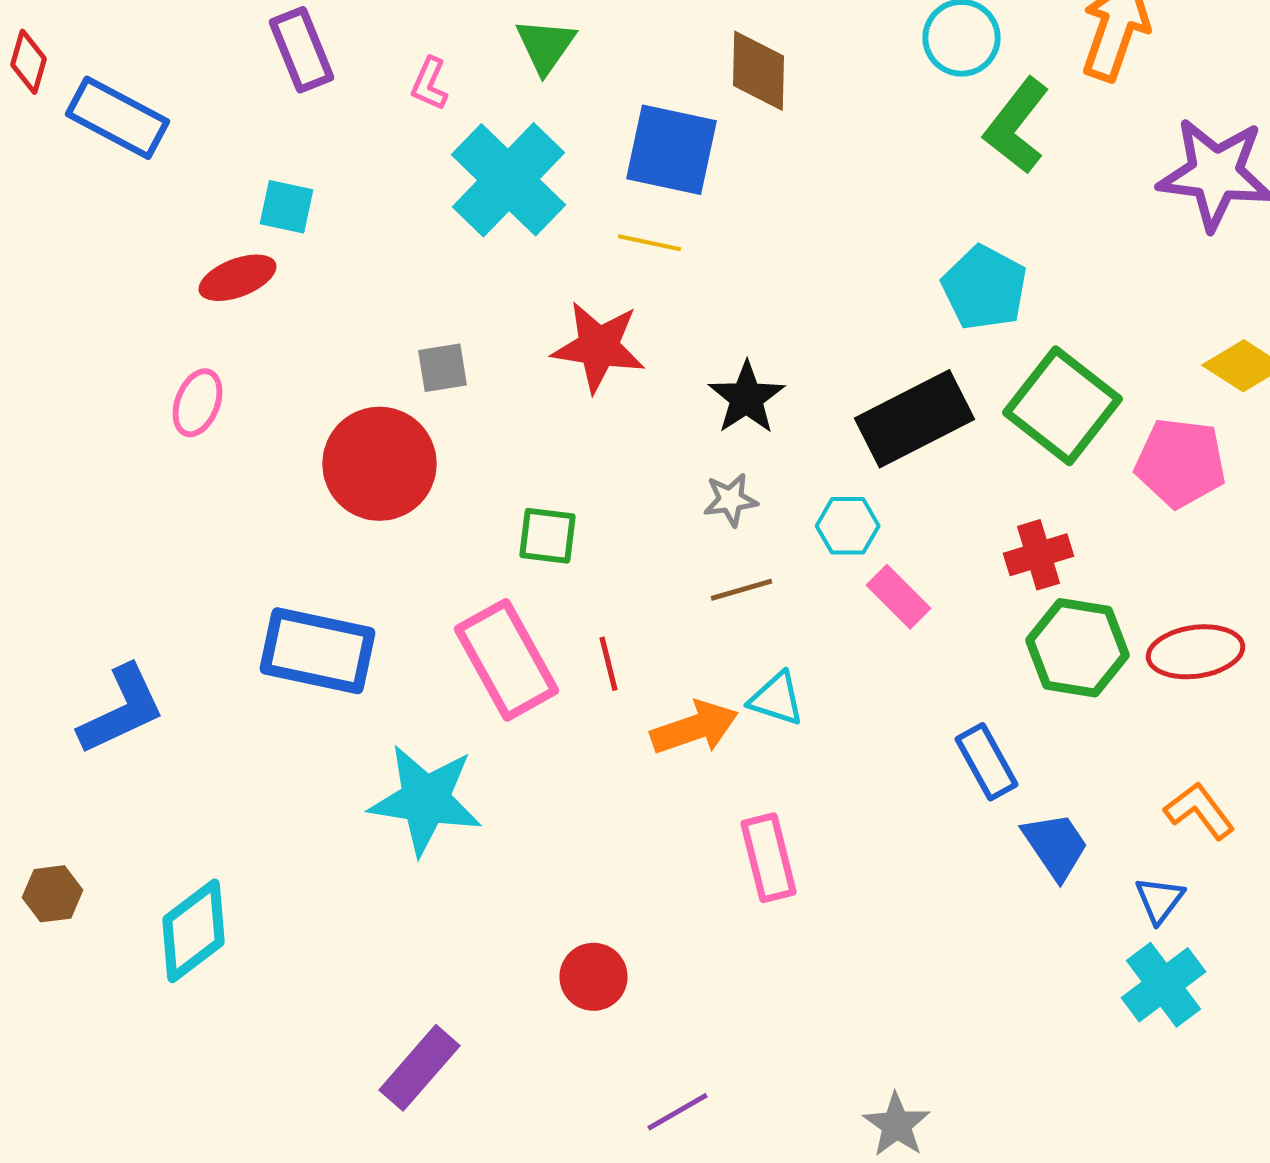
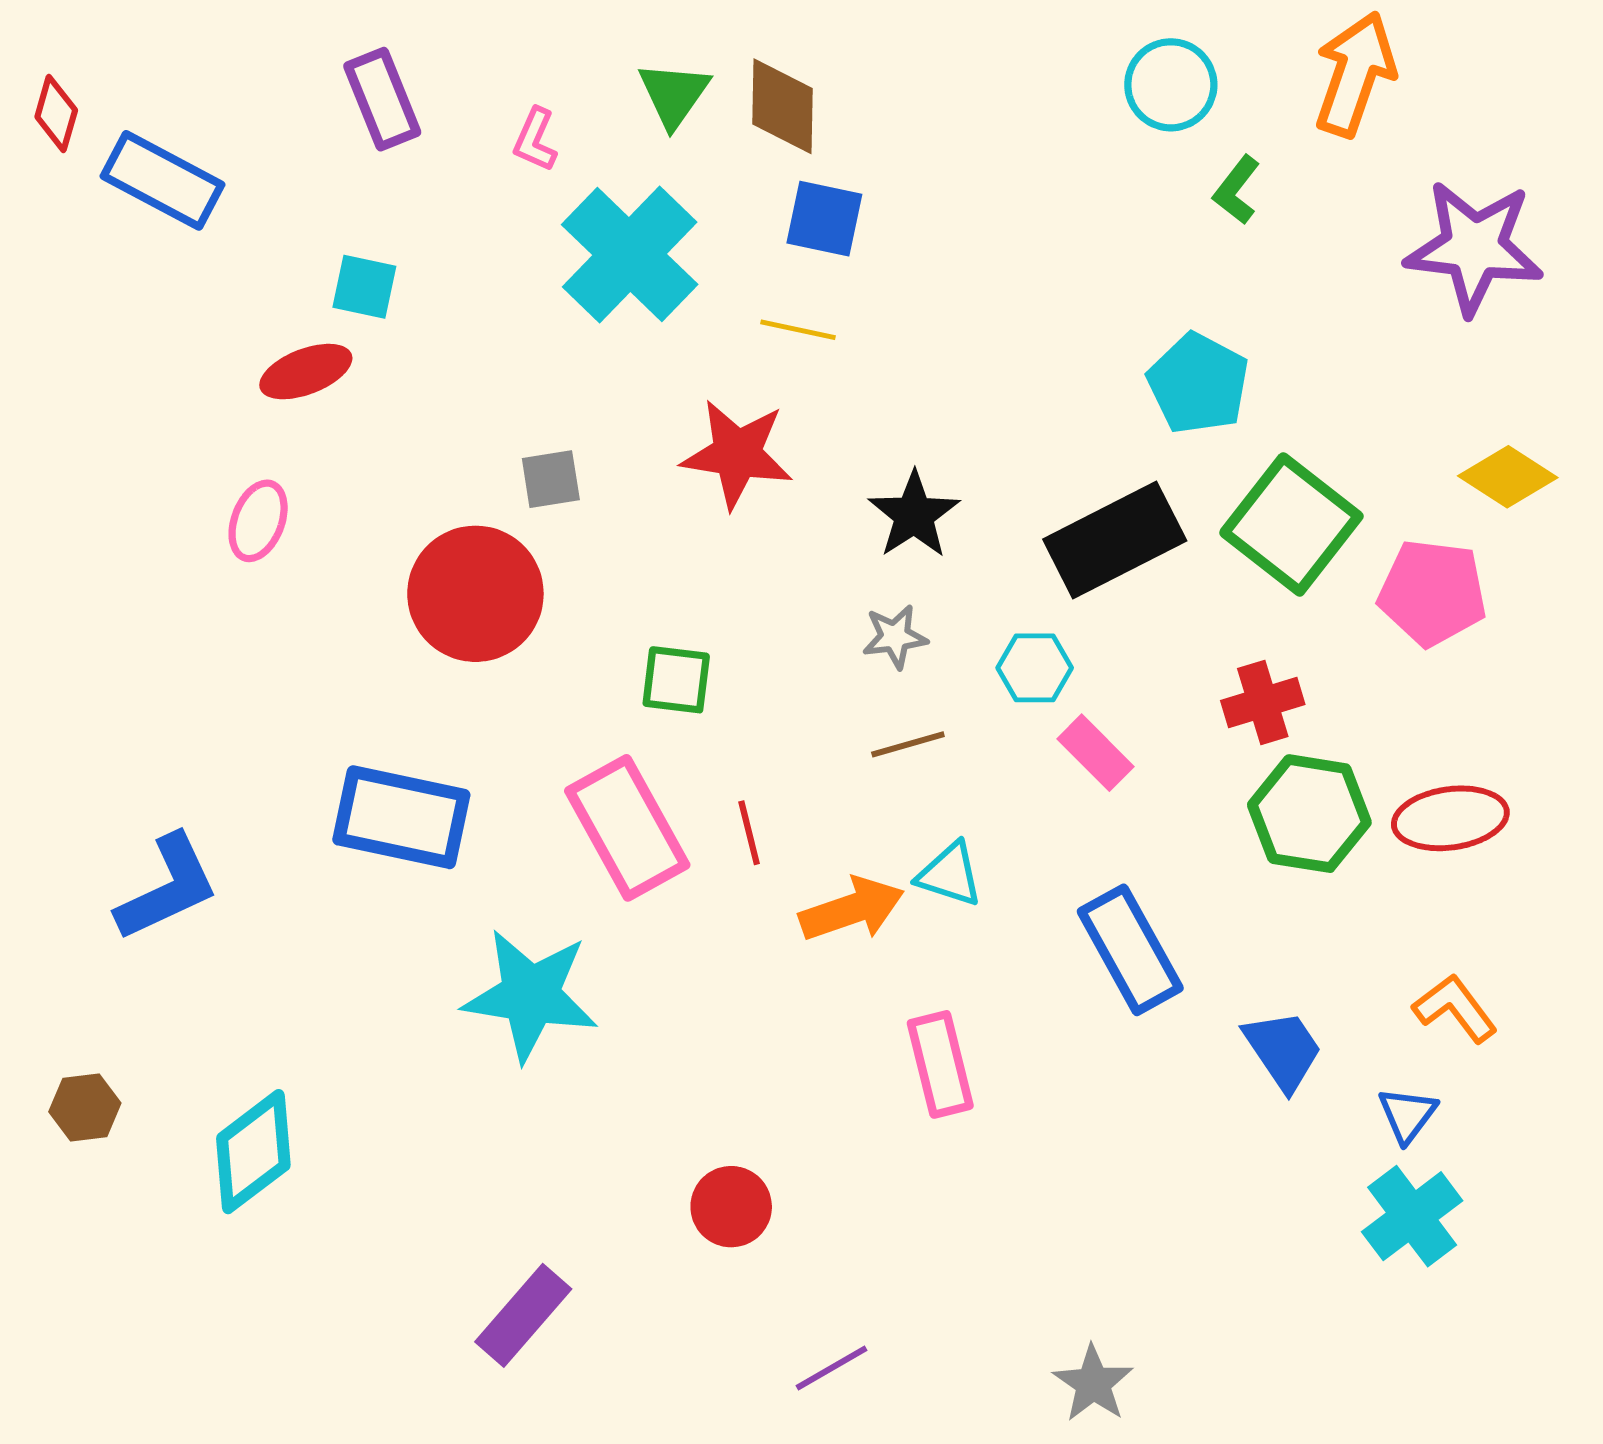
brown diamond: (758, 71) -> (783, 106), moved
green L-shape: (1016, 126) -> (1237, 190), size x0.6
blue square: (672, 150) -> (824, 219), size x0.7
blue rectangle: (986, 762) -> (1130, 950), moved, size x1.4

